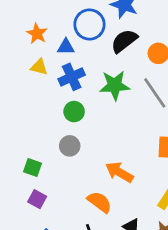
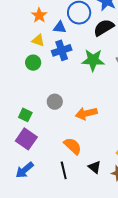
green circle: (74, 112) -> (33, 63), moved
orange arrow: (119, 172) -> (86, 113), moved, turned -50
purple square: (37, 199) -> (26, 139), size x1.5

